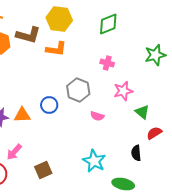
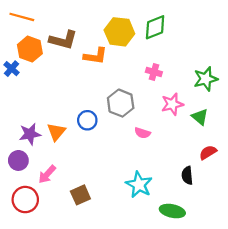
yellow hexagon: (59, 19) -> (119, 32), moved
green star: (155, 55) -> (206, 79), moved
green triangle: (142, 112) -> (200, 117), moved
orange triangle: (22, 115) -> (56, 132), turned -48

